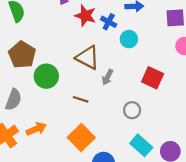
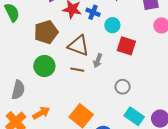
brown pentagon: (22, 55) -> (46, 32), moved, turned 30
red square: (153, 78) -> (126, 46), moved
brown line: (81, 99) -> (77, 70), moved

